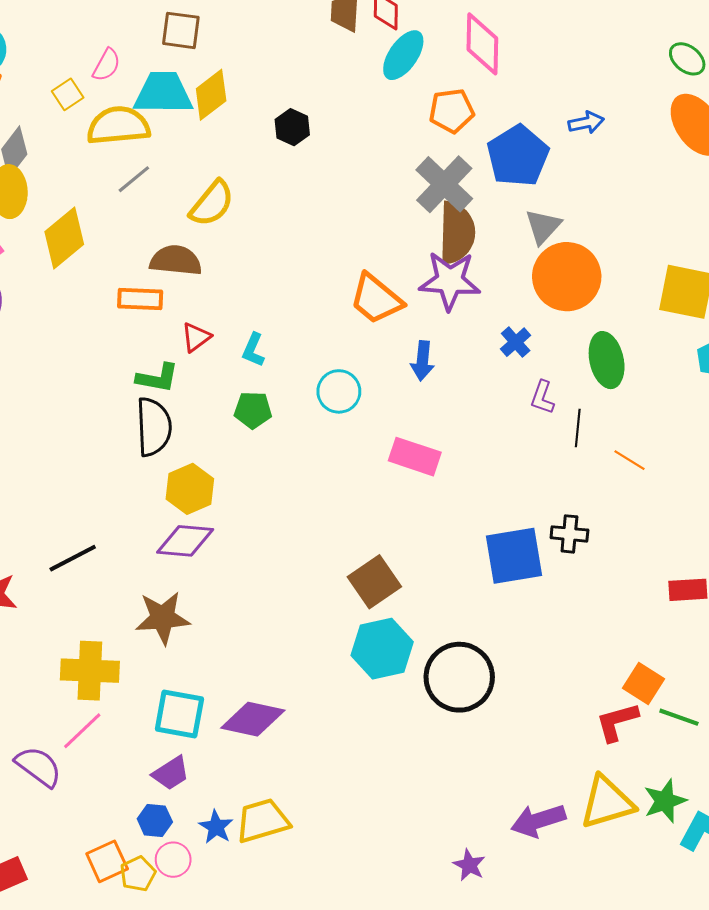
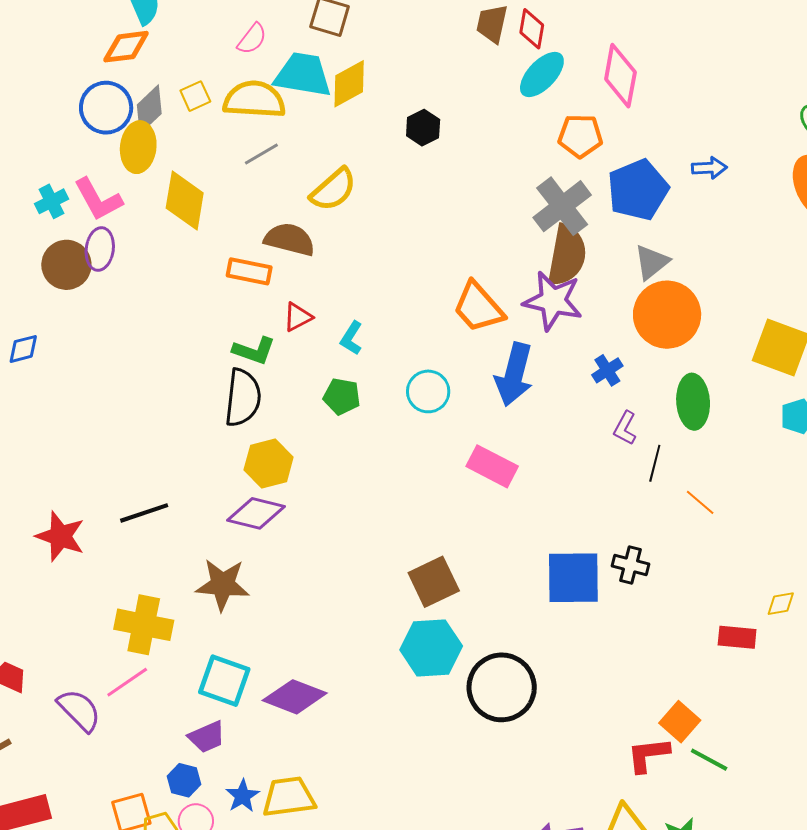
yellow square: (68, 94) -> (195, 96), moved
yellow diamond: (64, 238) -> (185, 201), turned -50
blue arrow: (422, 361) -> (514, 374), size x1.6

